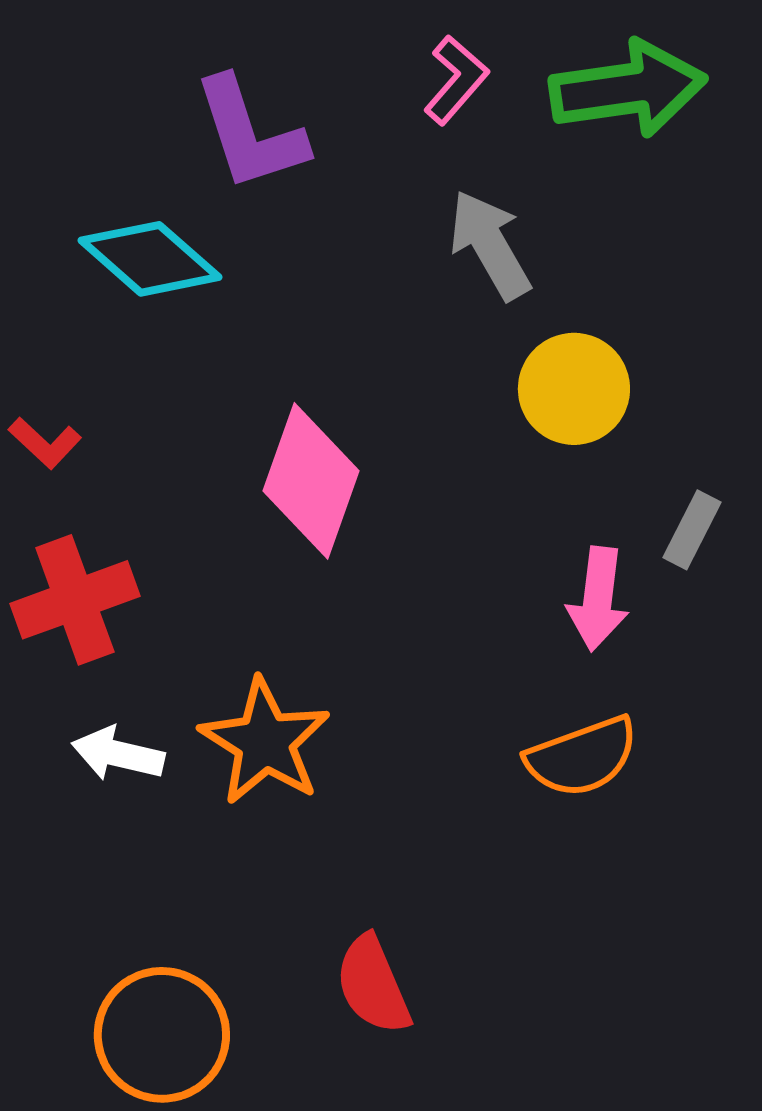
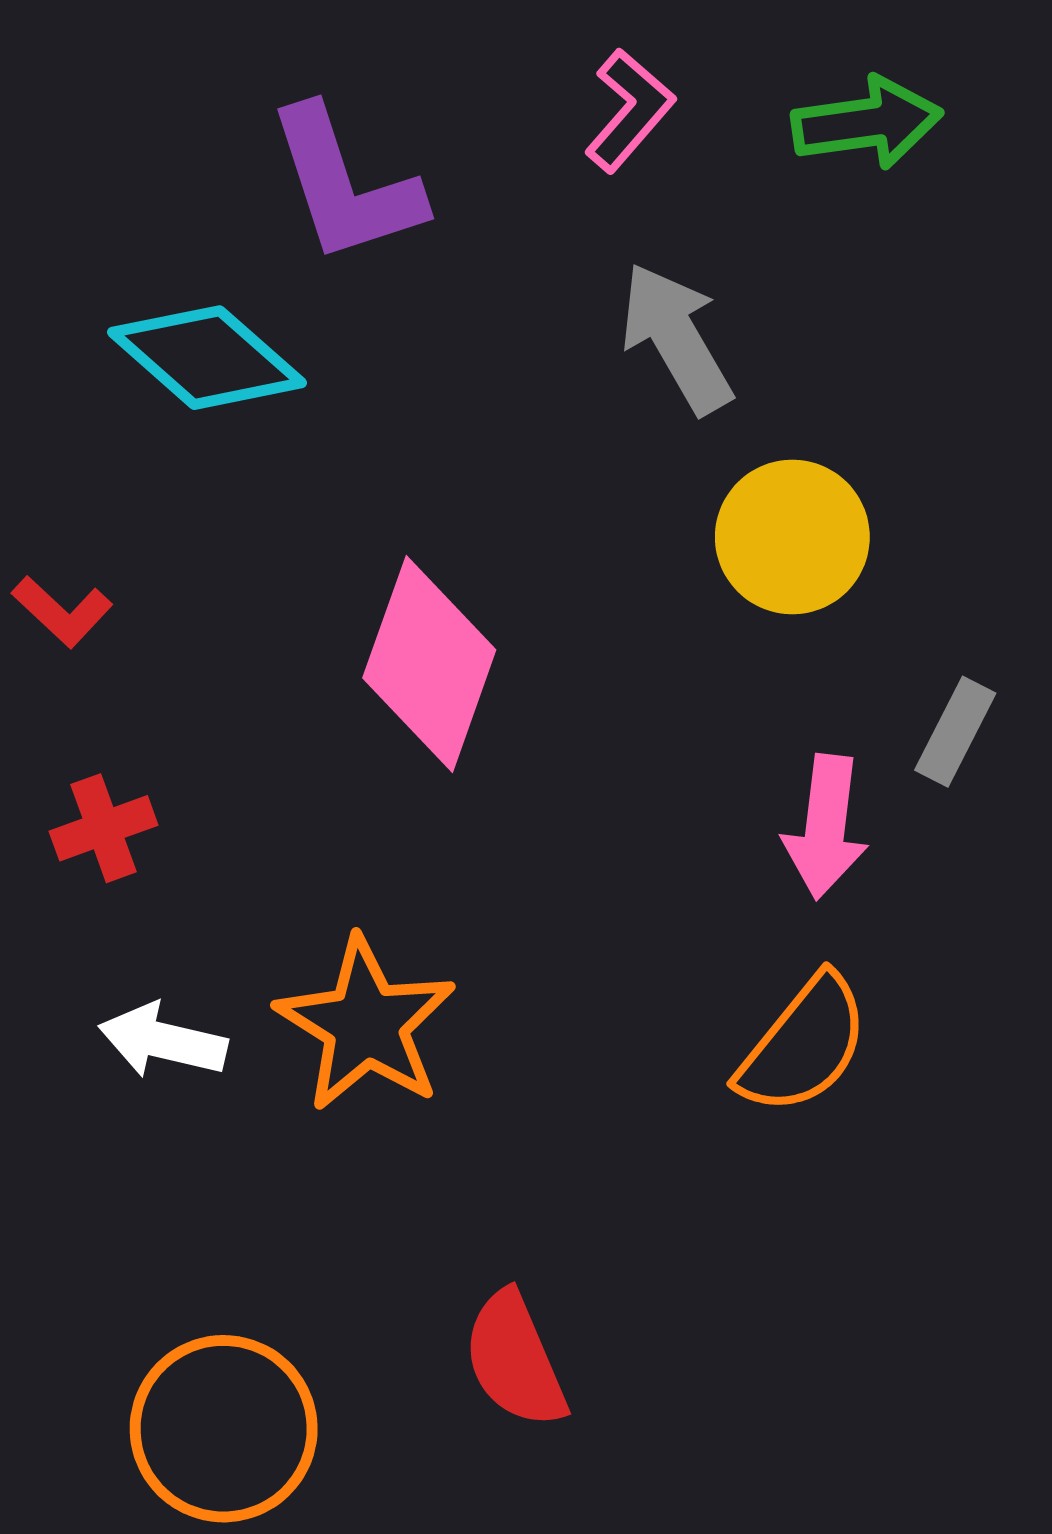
green arrow: (628, 89) -> (867, 123), size x0.7
red cross: (75, 600) -> (104, 828), size x0.6
orange semicircle: (582, 757) -> (803, 1045), turned -31

